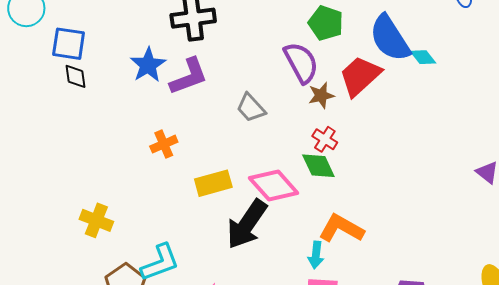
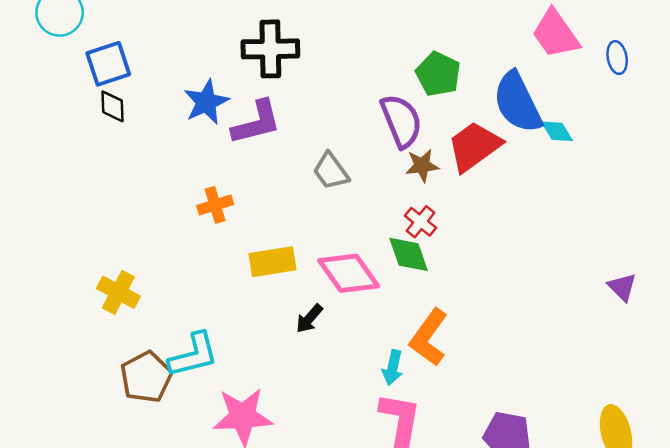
blue square: (69, 44) -> (108, 64), turned -33
black arrow: (247, 224) -> (309, 319), size x0.5
orange L-shape: (341, 228) -> (429, 337), turned -90

